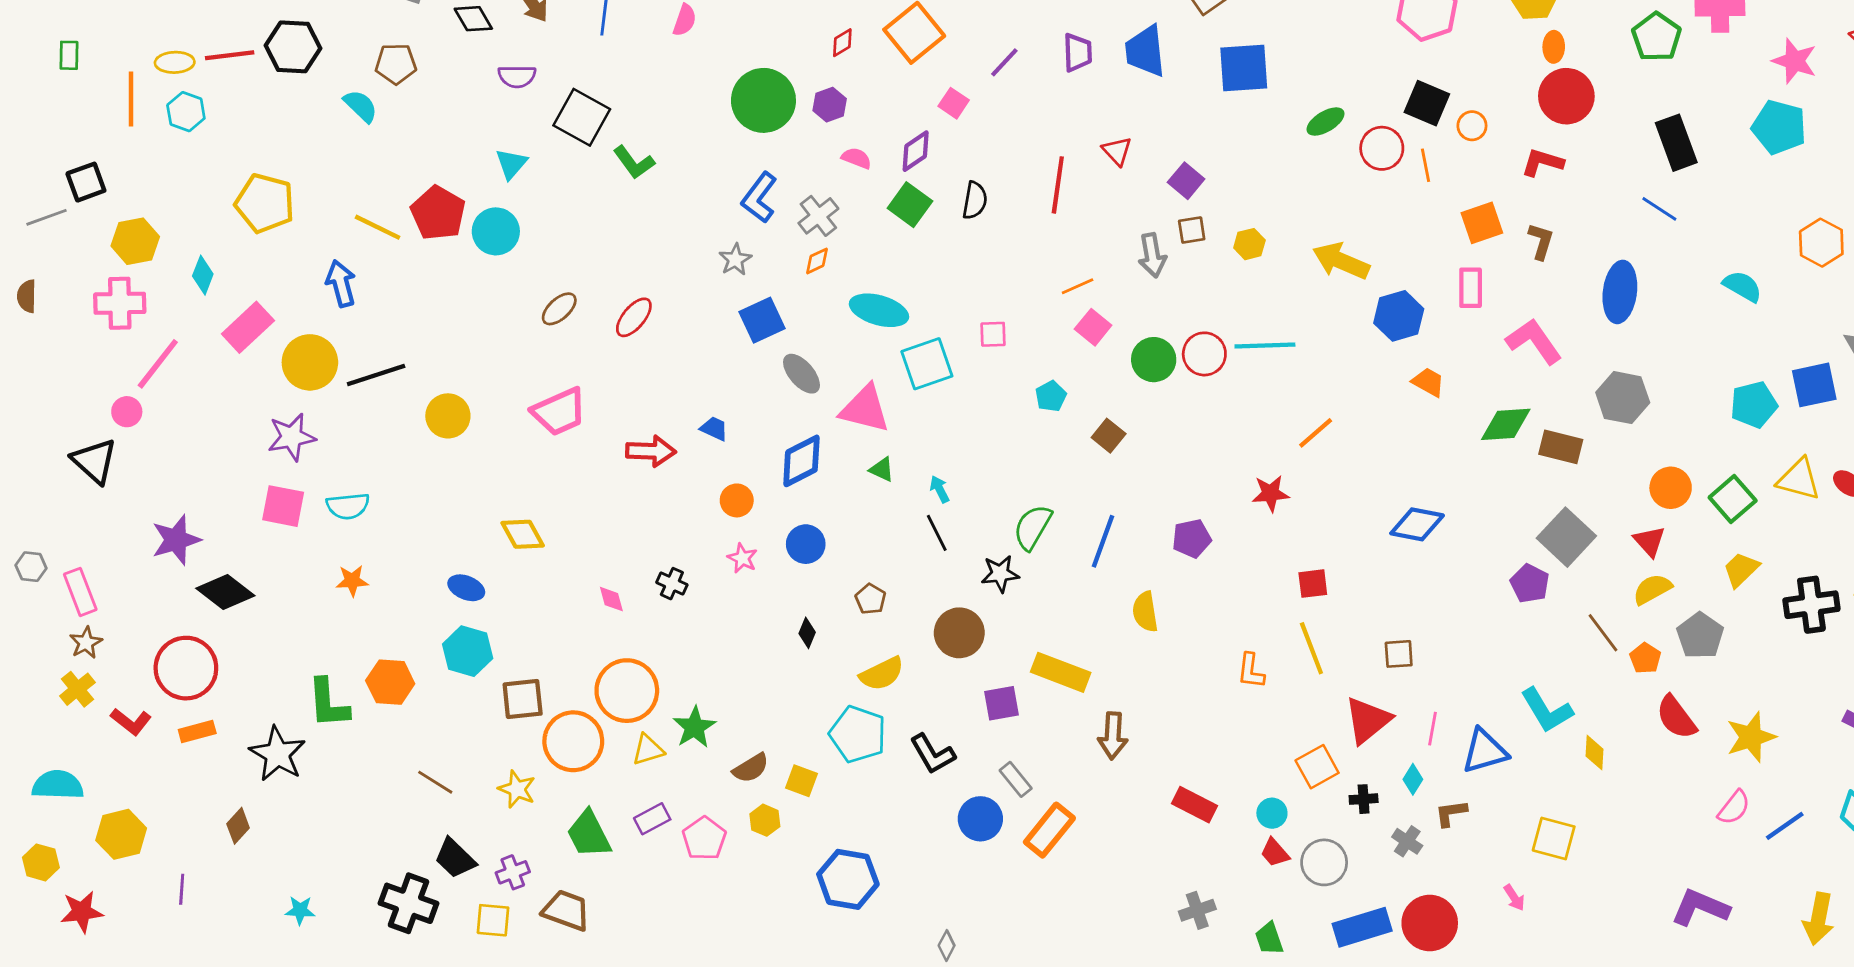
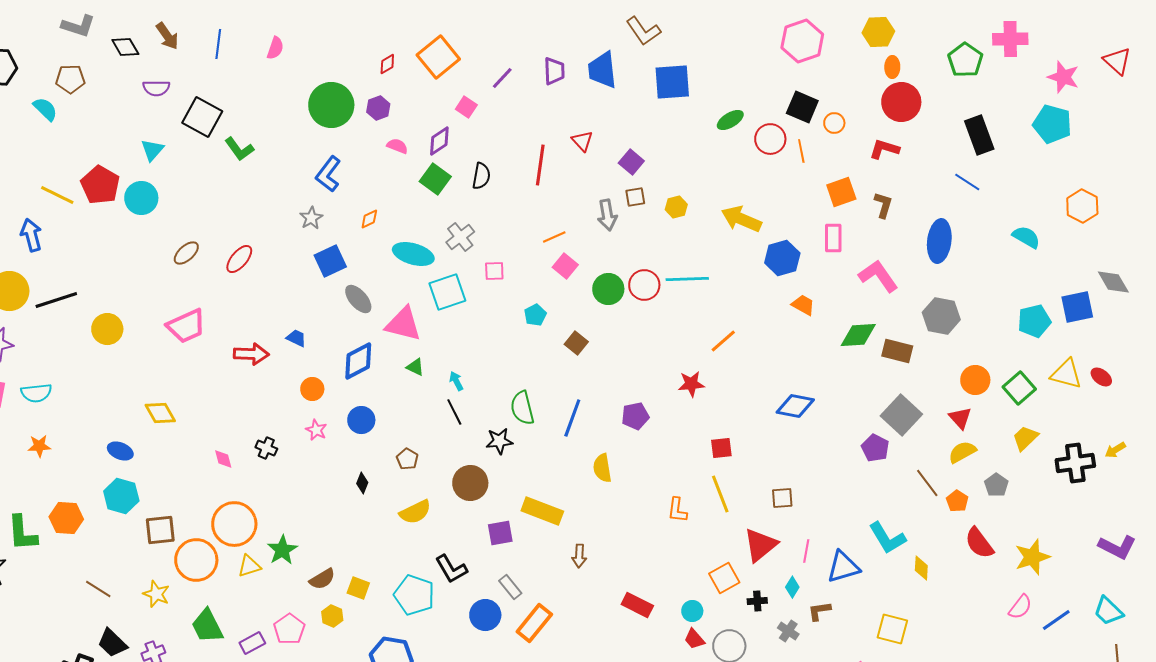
gray cross: (818, 216) -> (460, 237), moved
green semicircle: (1033, 527) -> (522, 408), turned -44
gray pentagon: (1700, 636) -> (996, 485), size x0.7
cyan pentagon: (858, 734) -> (414, 595), moved
brown arrow: (1113, 736) -> (579, 556), size x0.7
purple rectangle: (652, 819) -> (252, 643), moved

